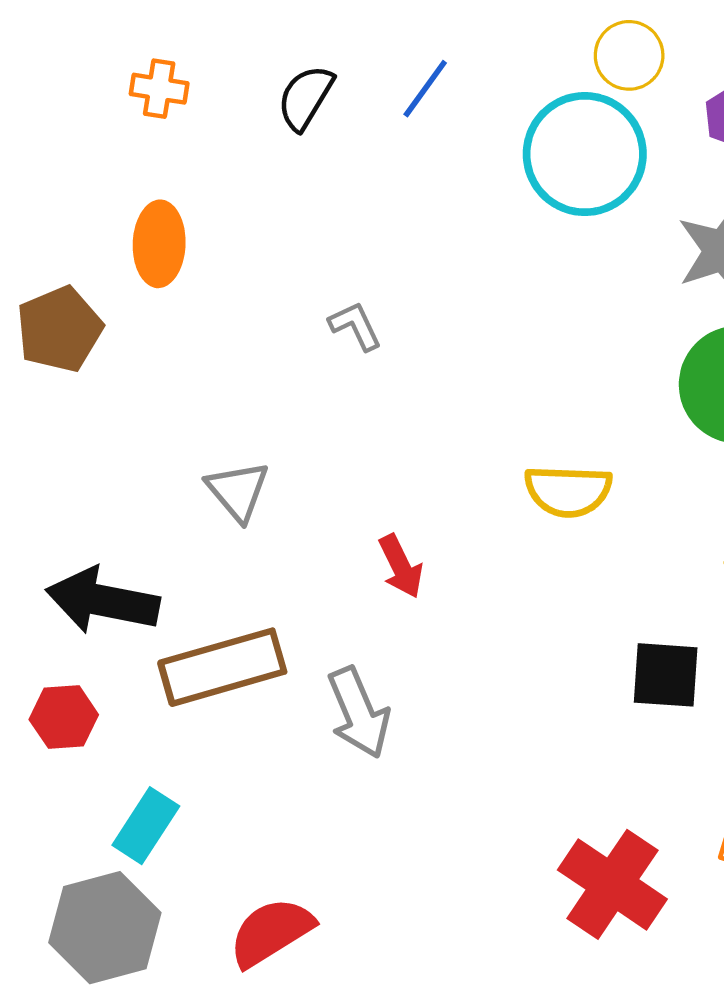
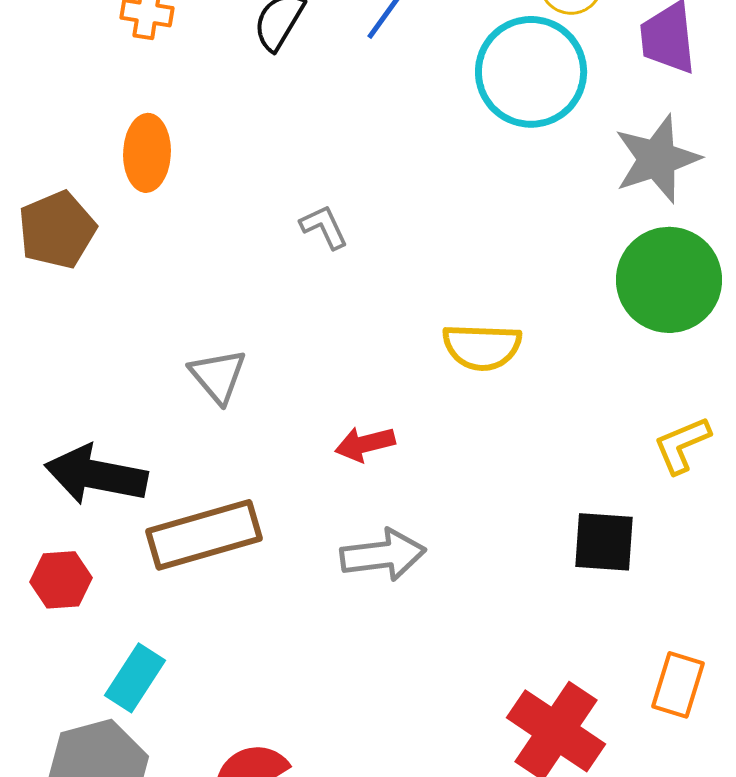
yellow semicircle: (568, 491) -> (482, 347), moved
red arrow: (401, 566) -> (365, 444), turned 102
gray arrow: (359, 713) -> (383, 555), moved, turned -74

